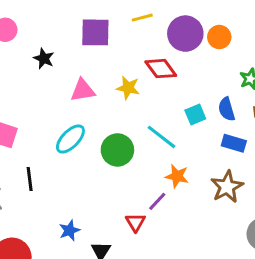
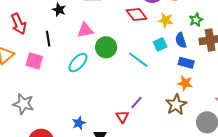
yellow star: (128, 88) -> (166, 20), moved
green circle: (117, 150) -> (106, 47), moved
orange star: (177, 176) -> (185, 83), moved
black line: (30, 179) -> (48, 39), moved
brown star: (227, 187) -> (176, 105), moved

